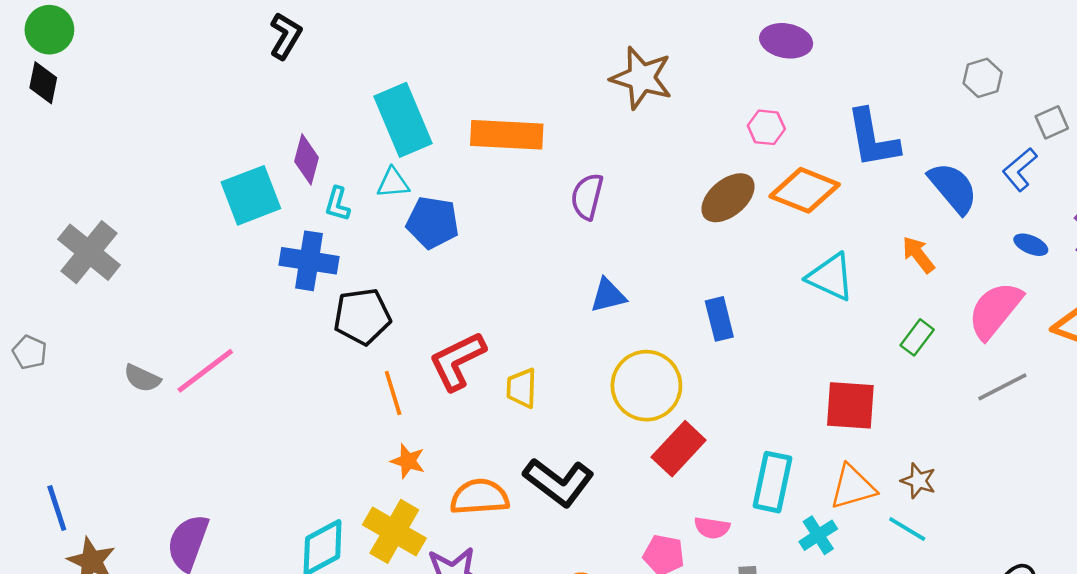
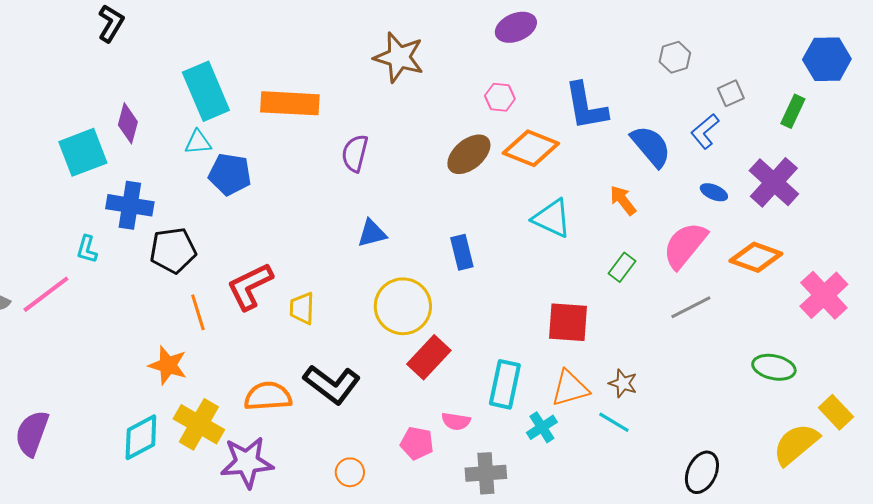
purple ellipse: (786, 41) -> (516, 27), turned -33
cyan L-shape: (337, 204) -> (87, 249), moved
orange star: (408, 461) -> (168, 365), moved, size x1.4

